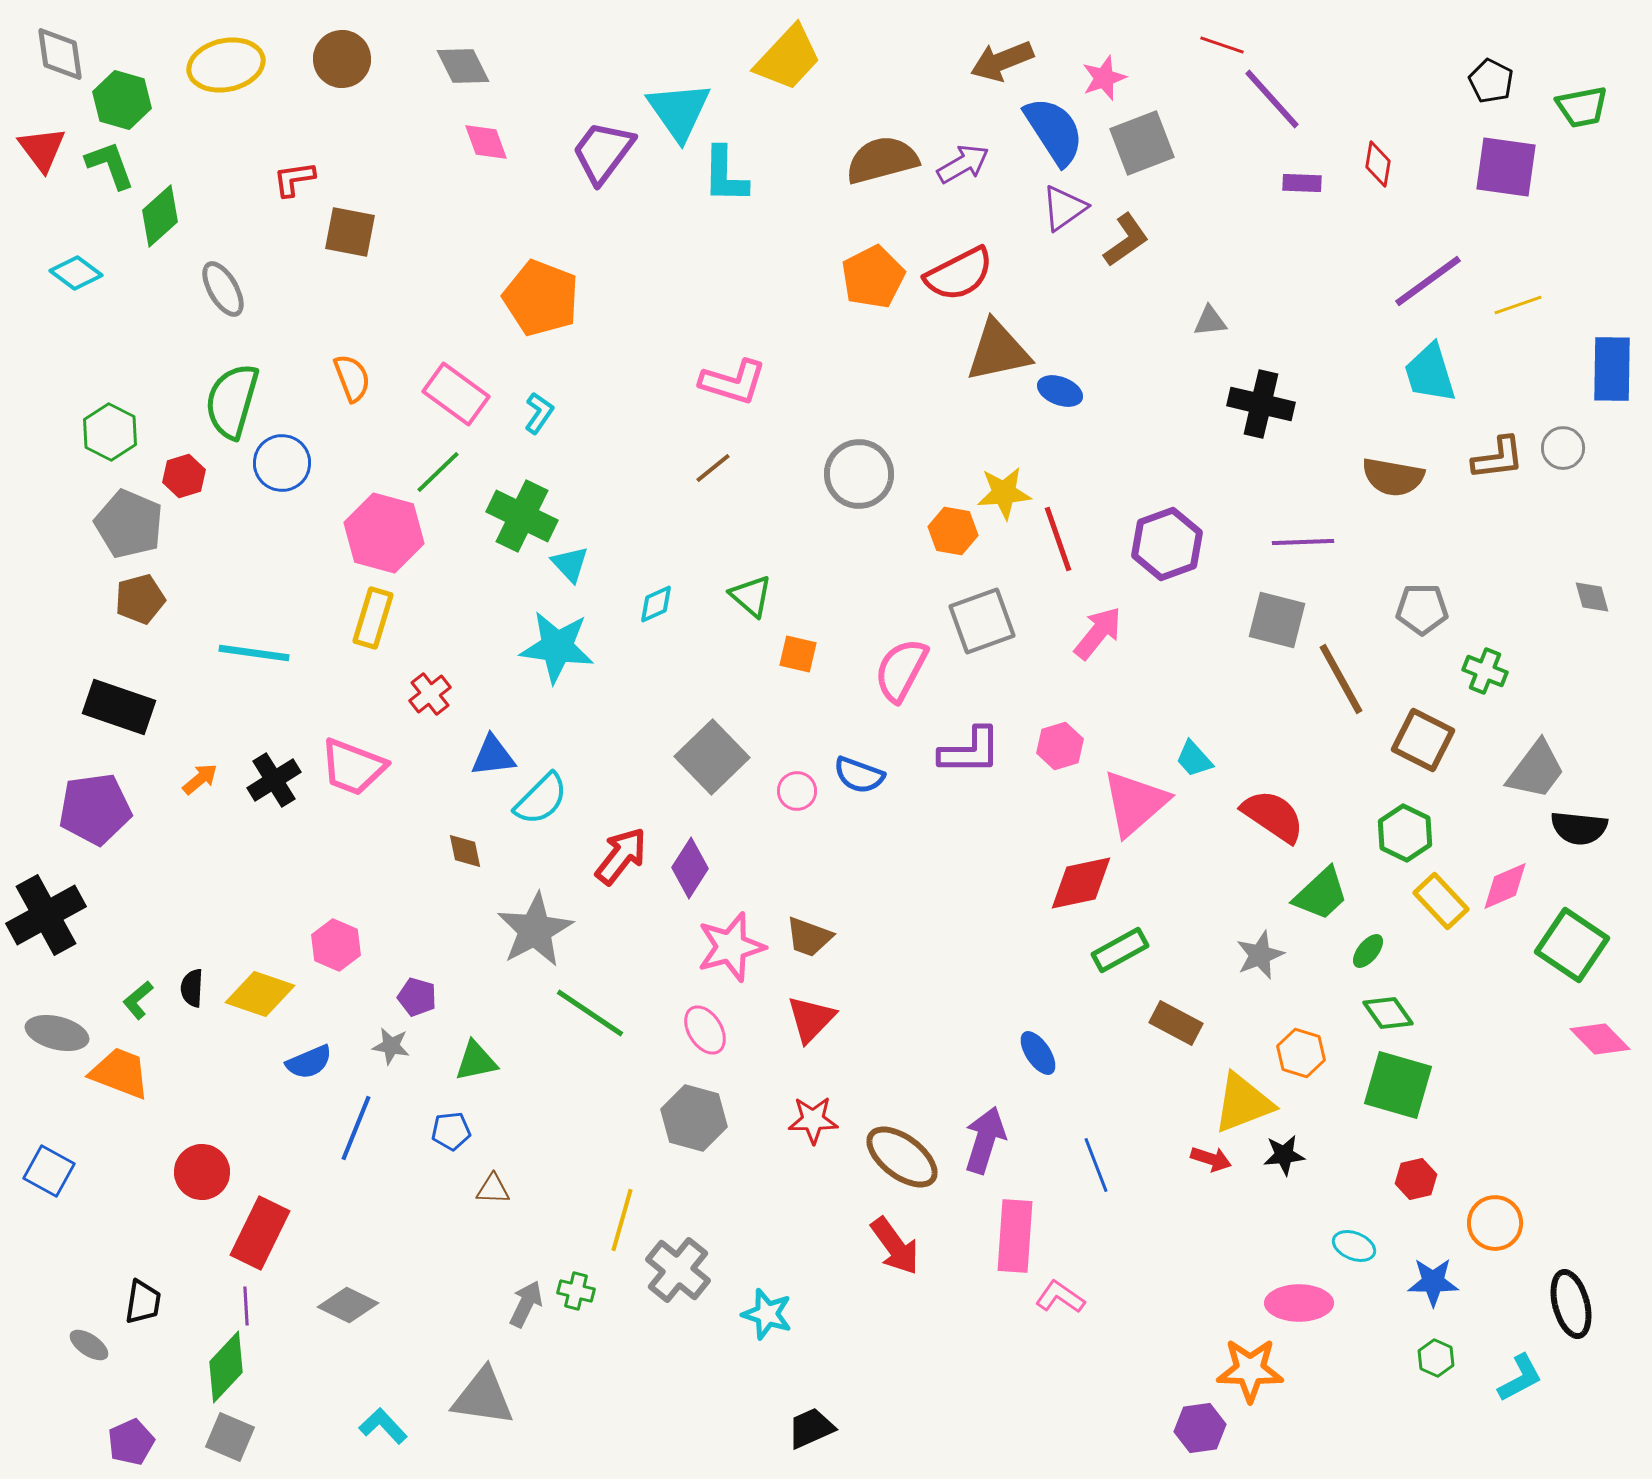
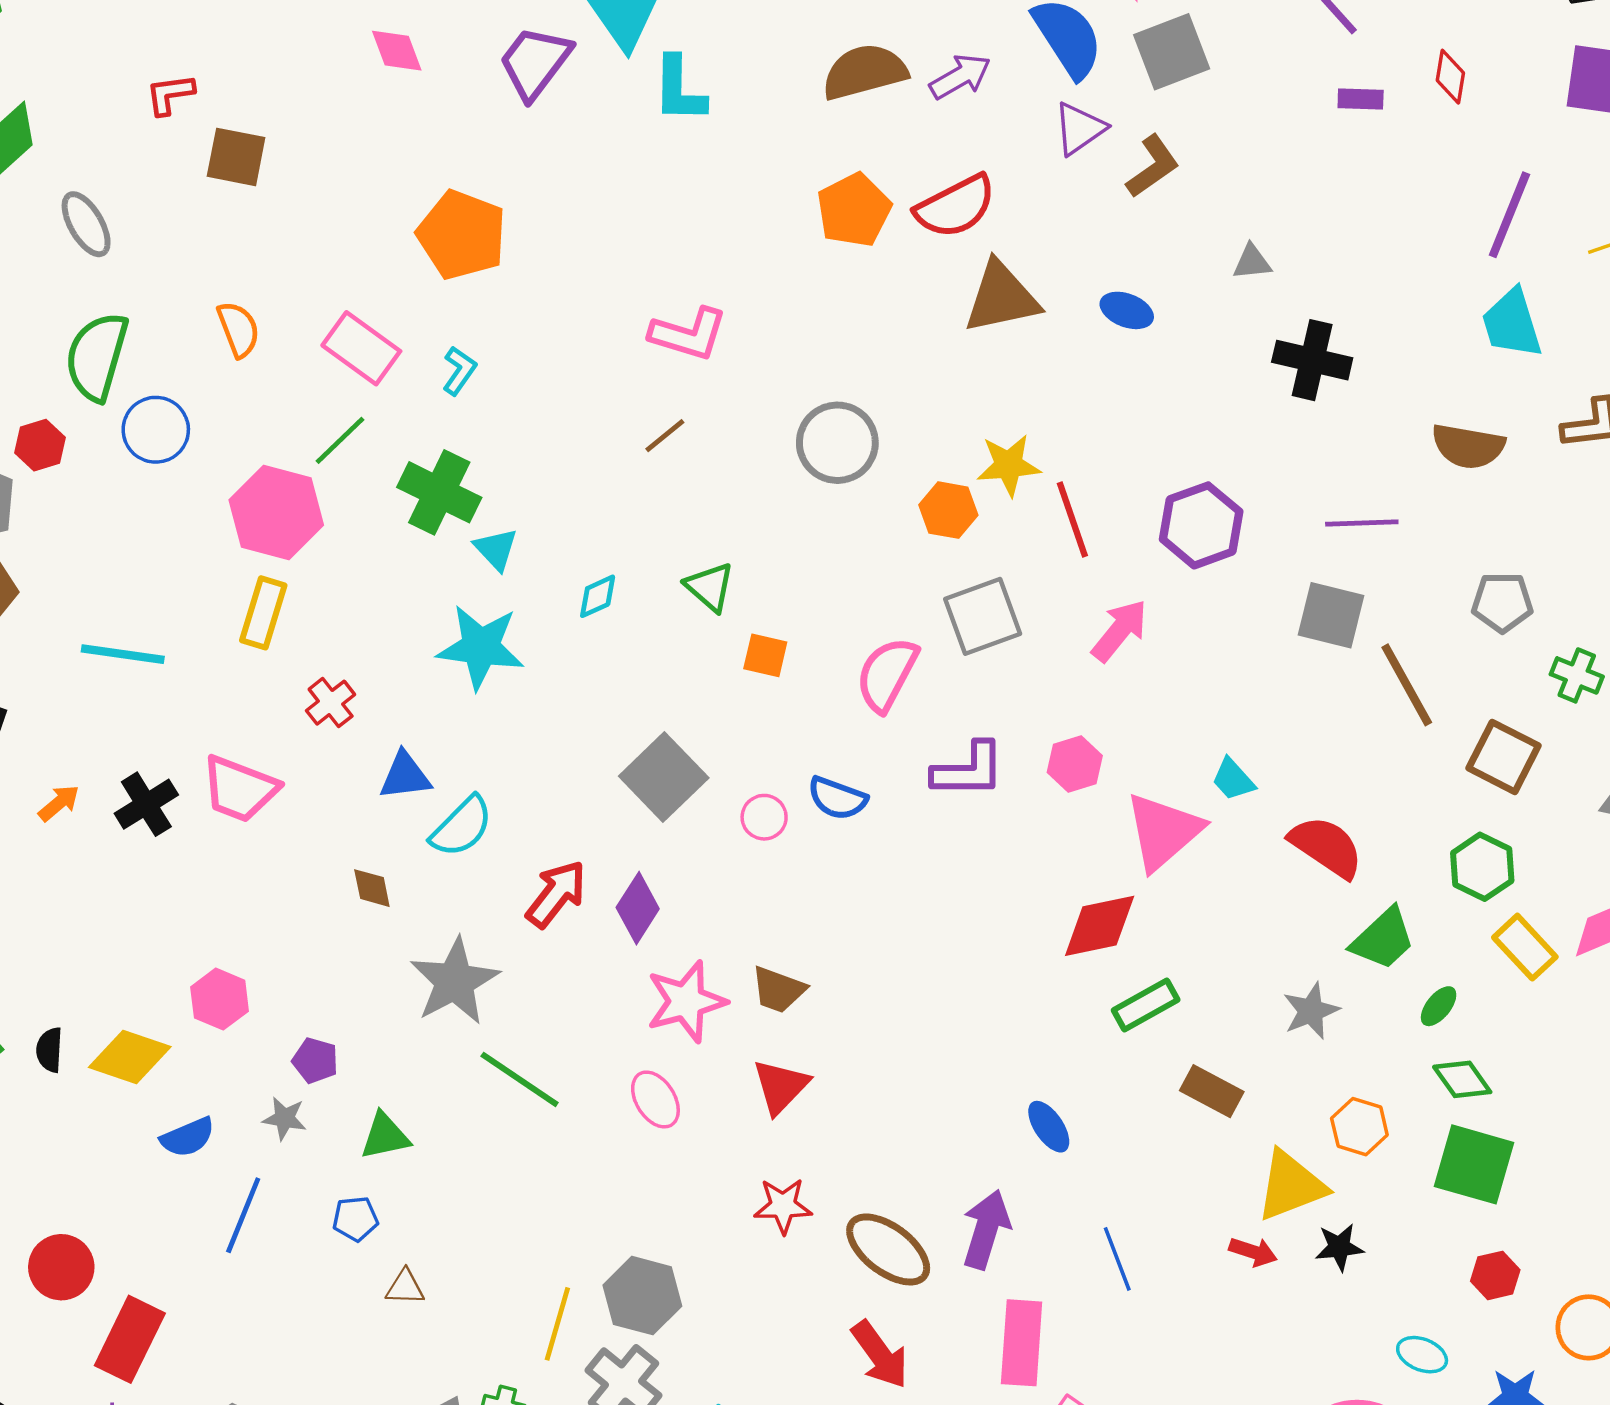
purple line: (1428, 281) -> (1509, 215), turned -32
blue ellipse: (1060, 391) -> (1127, 310), moved
gray hexagon: (694, 1118) -> (642, 1296), moved

